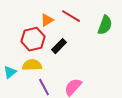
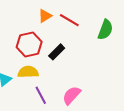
orange triangle: (47, 20) -> (45, 16), moved

